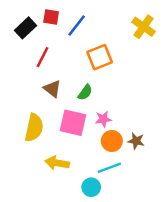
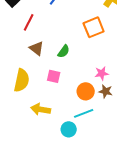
orange square: (100, 57) -> (94, 27), moved
pink star: (103, 119) -> (102, 73), moved
pink square: (73, 123) -> (54, 76), size x0.6

